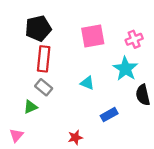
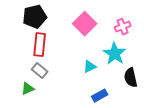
pink square: (93, 36) -> (85, 24), turned -35
cyan triangle: (87, 83) -> (90, 67), moved, turned -48

